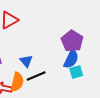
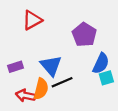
purple pentagon: (72, 41) -> (84, 35), moved
blue triangle: (26, 61) -> (51, 66), size x1.5

